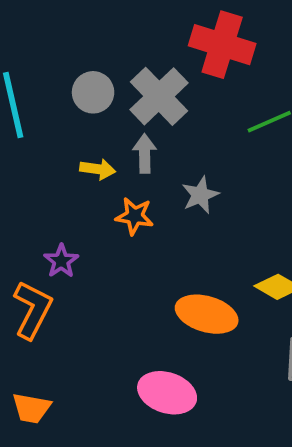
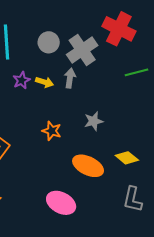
gray star: (200, 195) -> (94, 121), moved
orange star: (135, 216) -> (52, 131), moved
purple star: (61, 261) -> (22, 80), moved

